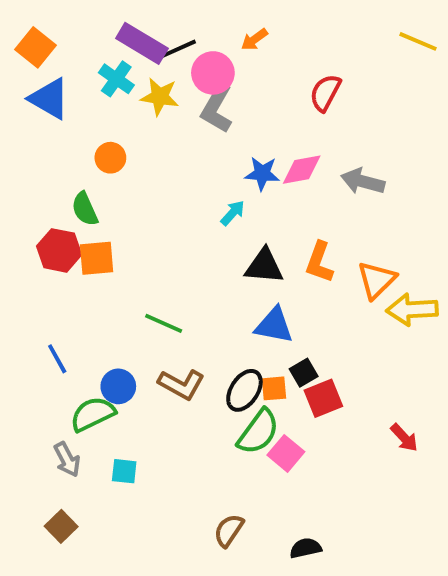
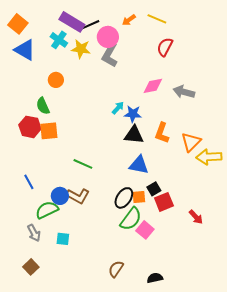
yellow line: (418, 41) -> (157, 19), moved
blue star: (262, 173) -> (133, 114), moved
brown L-shape: (181, 384) -> (78, 196), moved
red arrow: (404, 438) -> (196, 217), moved

